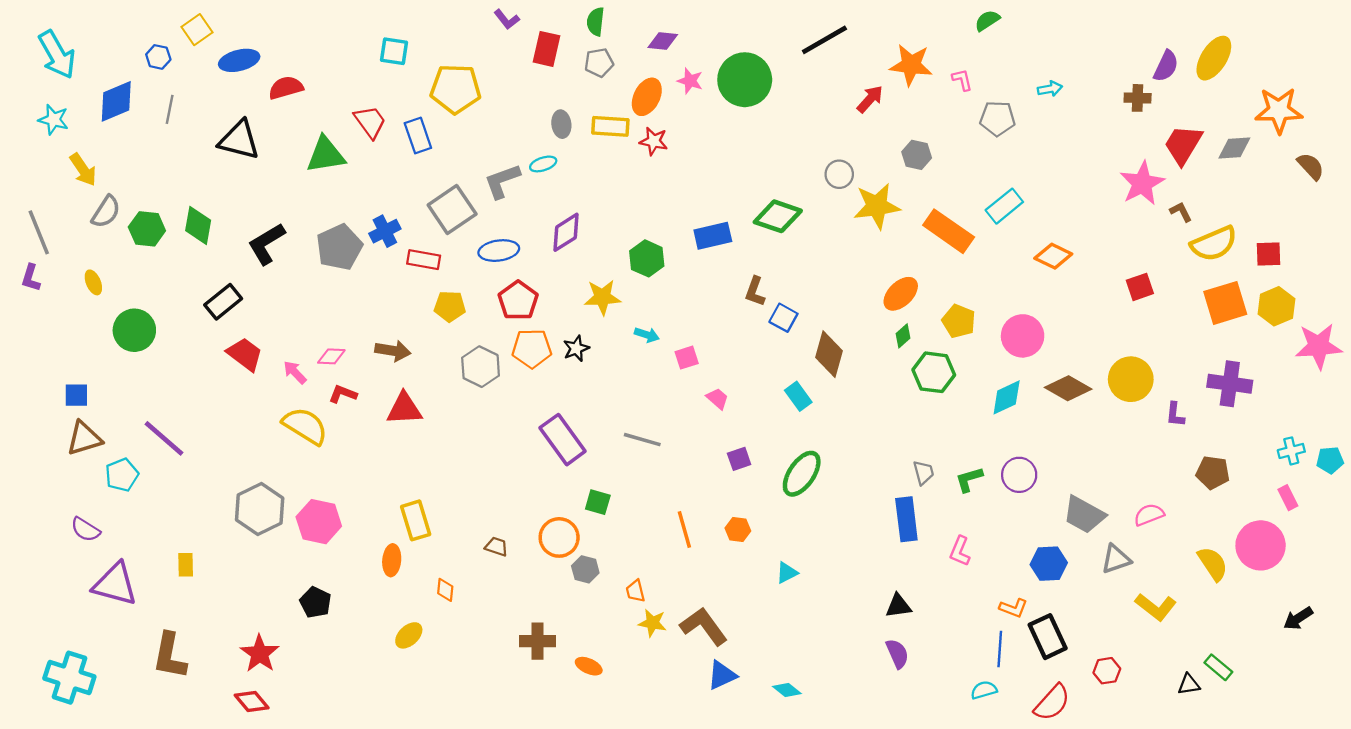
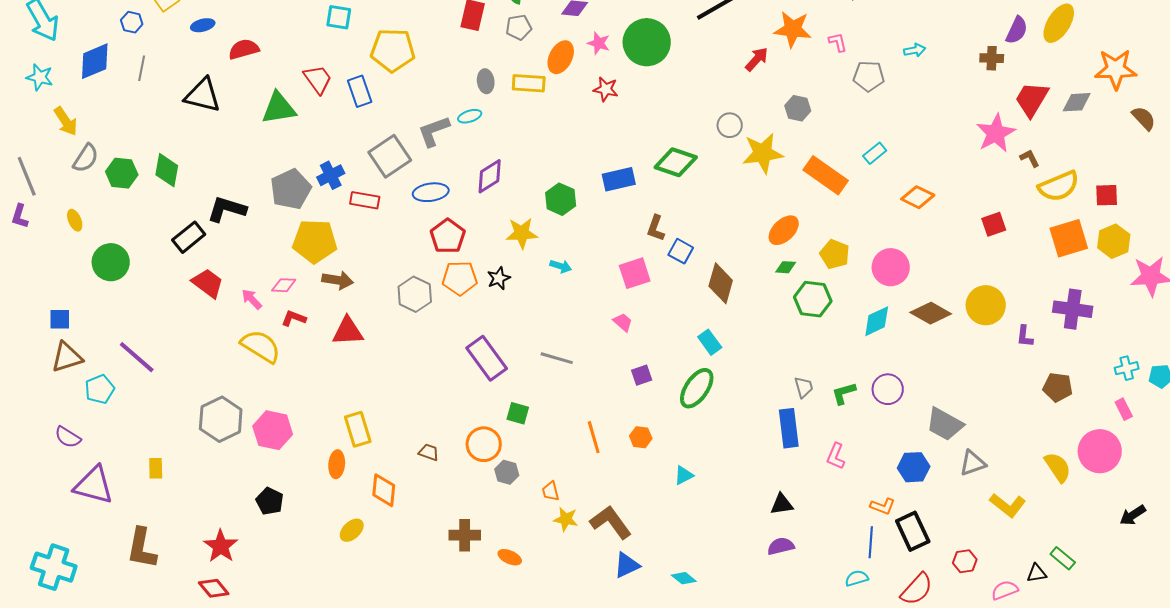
blue ellipse: (239, 60) -> (203, 25), size x0.7
red star: (654, 141) -> (606, 89), moved
cyan rectangle: (1004, 206) -> (875, 153), size x0.7
black L-shape: (266, 244) -> (227, 209), moved, turned 48
yellow pentagon: (450, 306) -> (315, 241), moved, size x1.6
green diamond: (903, 336) -> (786, 267), turned 45
pink square: (687, 358) -> (635, 273), moved, size x1.5
cyan rectangle: (798, 396) -> (710, 342), moved
pink semicircle: (1149, 515) -> (1005, 590), moved
orange diamond: (445, 590) -> (384, 490), size x1.6
purple semicircle: (897, 654) -> (781, 546), turned -80

